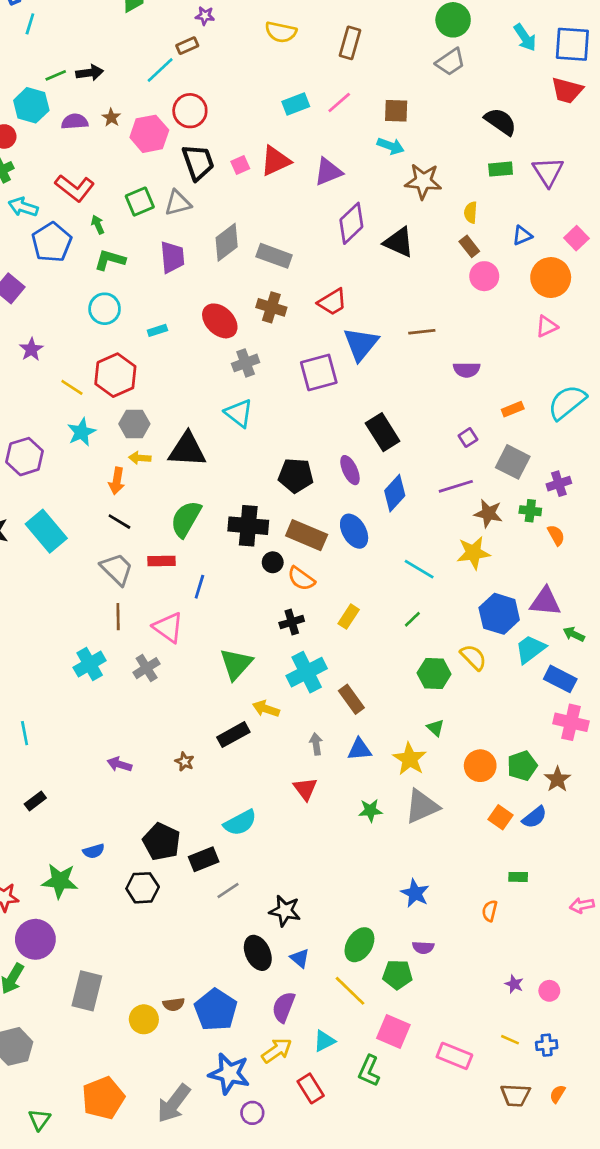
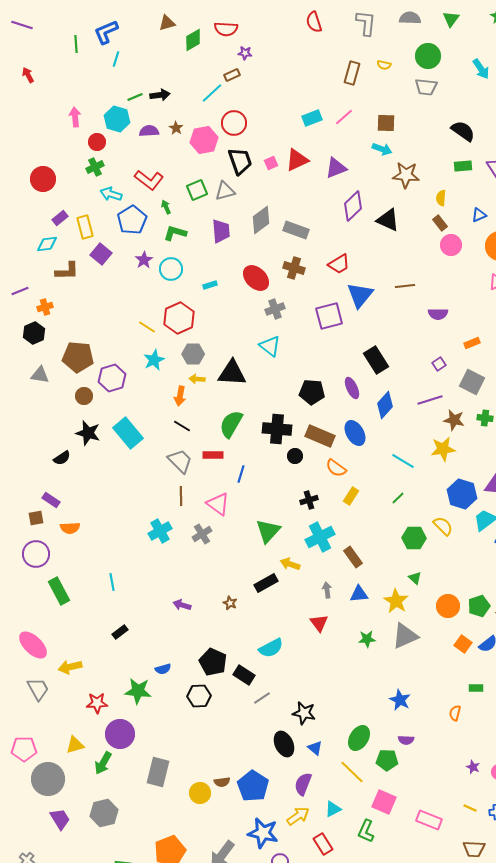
yellow semicircle: (281, 32) -> (384, 65), moved, size x0.6
gray trapezoid: (450, 62) -> (426, 87), turned 40
purple star: (31, 349) -> (144, 260), moved
orange semicircle: (301, 579) -> (336, 468), moved
black rectangle: (204, 859) -> (244, 675), turned 55

